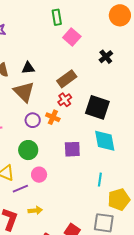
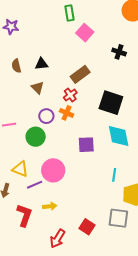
black cross: (106, 57) -> (119, 52), turned -32
brown triangle: (24, 92) -> (38, 88), size x0.6
red cross: (65, 100) -> (70, 95), moved
green circle: (28, 150) -> (36, 137), moved
pink circle: (39, 175) -> (53, 170), size x1.5

